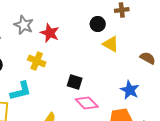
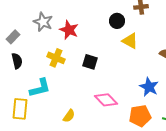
black square: (75, 82) -> (90, 62), moved

